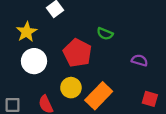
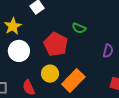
purple semicircle: (140, 60) -> (108, 51), turned 88

